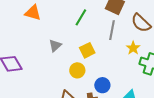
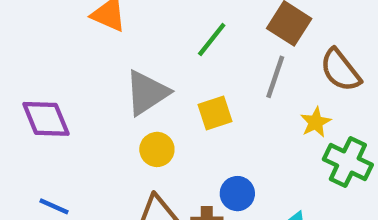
gray triangle: (55, 46) -> (147, 93), size x1.6
yellow circle: (77, 70) -> (157, 149), moved

